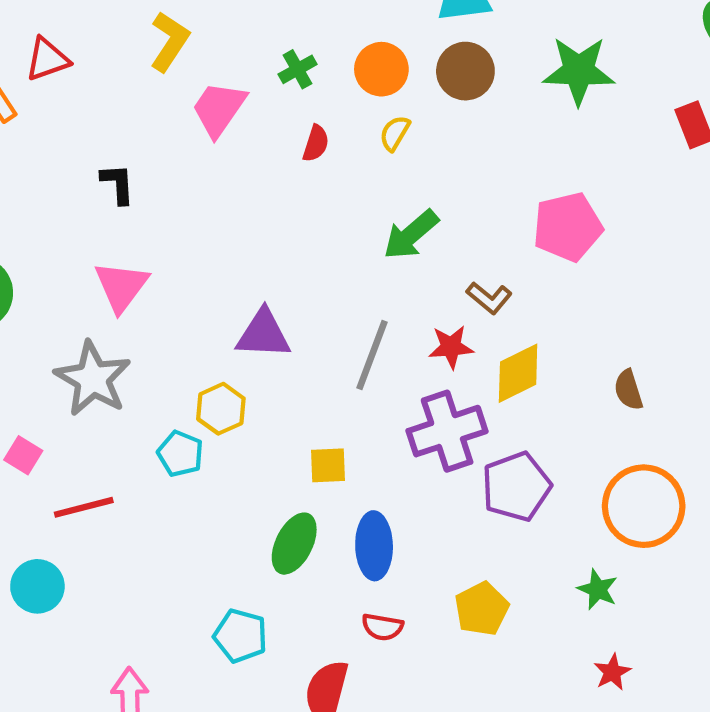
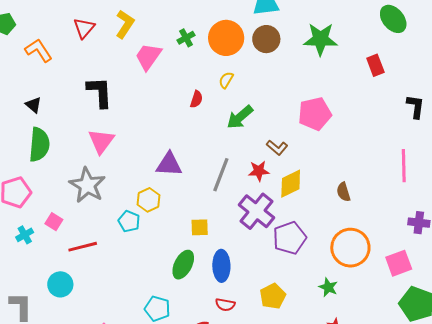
red triangle: (47, 59) -> (84, 28), moved, turned -30
orange circle: (381, 69) -> (226, 38), size x1.4
yellow semicircle: (395, 133) -> (226, 80), moved
red semicircle: (316, 143) -> (196, 99), moved
black L-shape: (118, 184) -> (100, 92), size x1.6
purple cross: (447, 431) -> (257, 211), turned -33

